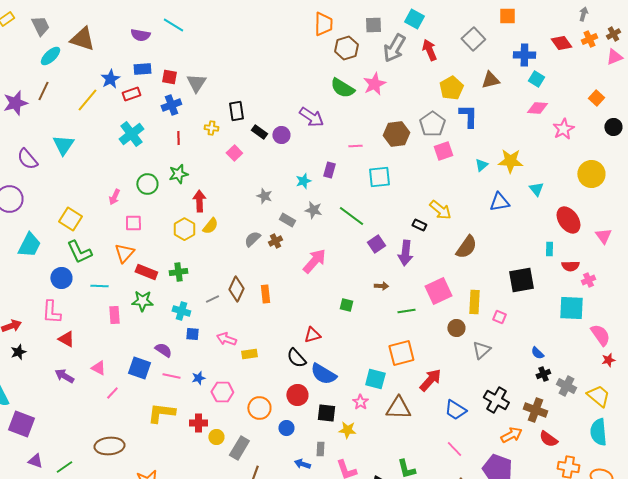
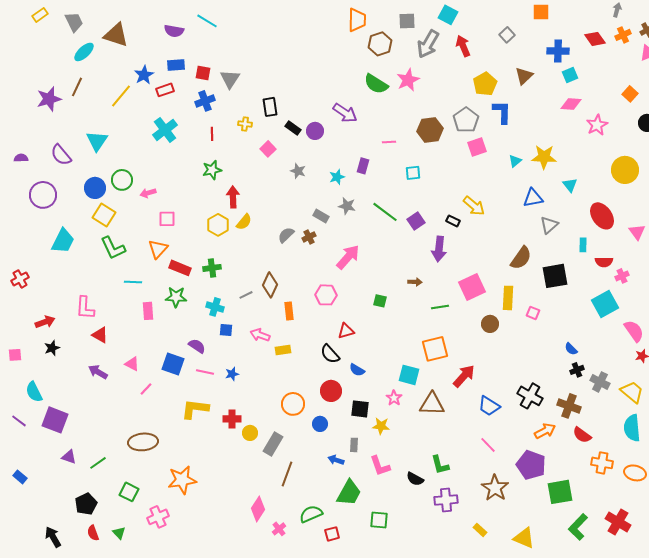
gray square: (473, 39) -> (507, 35), size x0.7
cyan square: (536, 79) -> (570, 75), turned 35
brown triangle: (490, 80) -> (524, 76), turned -30
cyan square: (379, 177) -> (413, 173), size x0.7
green circle: (147, 184) -> (122, 180), moved
gray star: (264, 196) -> (298, 171), moved
pink arrow: (114, 197) -> (148, 193), turned 49
purple square: (376, 244) -> (416, 221), moved
brown semicircle: (466, 247) -> (521, 258), moved
blue circle: (61, 278) -> (95, 188), moved
orange rectangle: (265, 294) -> (289, 311), moved
cyan square: (571, 308) -> (605, 304), turned -32
gray triangle: (481, 350) -> (549, 225), moved
blue semicircle: (323, 374) -> (357, 370), size x0.6
pink hexagon: (222, 392) -> (326, 295), moved

